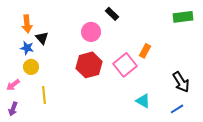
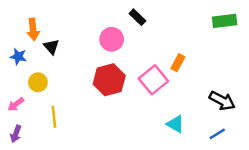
blue star: (27, 48) -> (18, 56), moved
black arrow: (181, 82) -> (222, 101), turned -30

